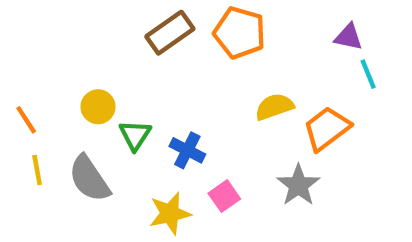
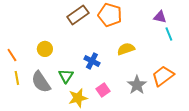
orange trapezoid: (327, 129) -> (163, 76), moved
green triangle: (135, 135) -> (66, 76), moved
blue cross: (187, 150) -> (92, 61), moved

